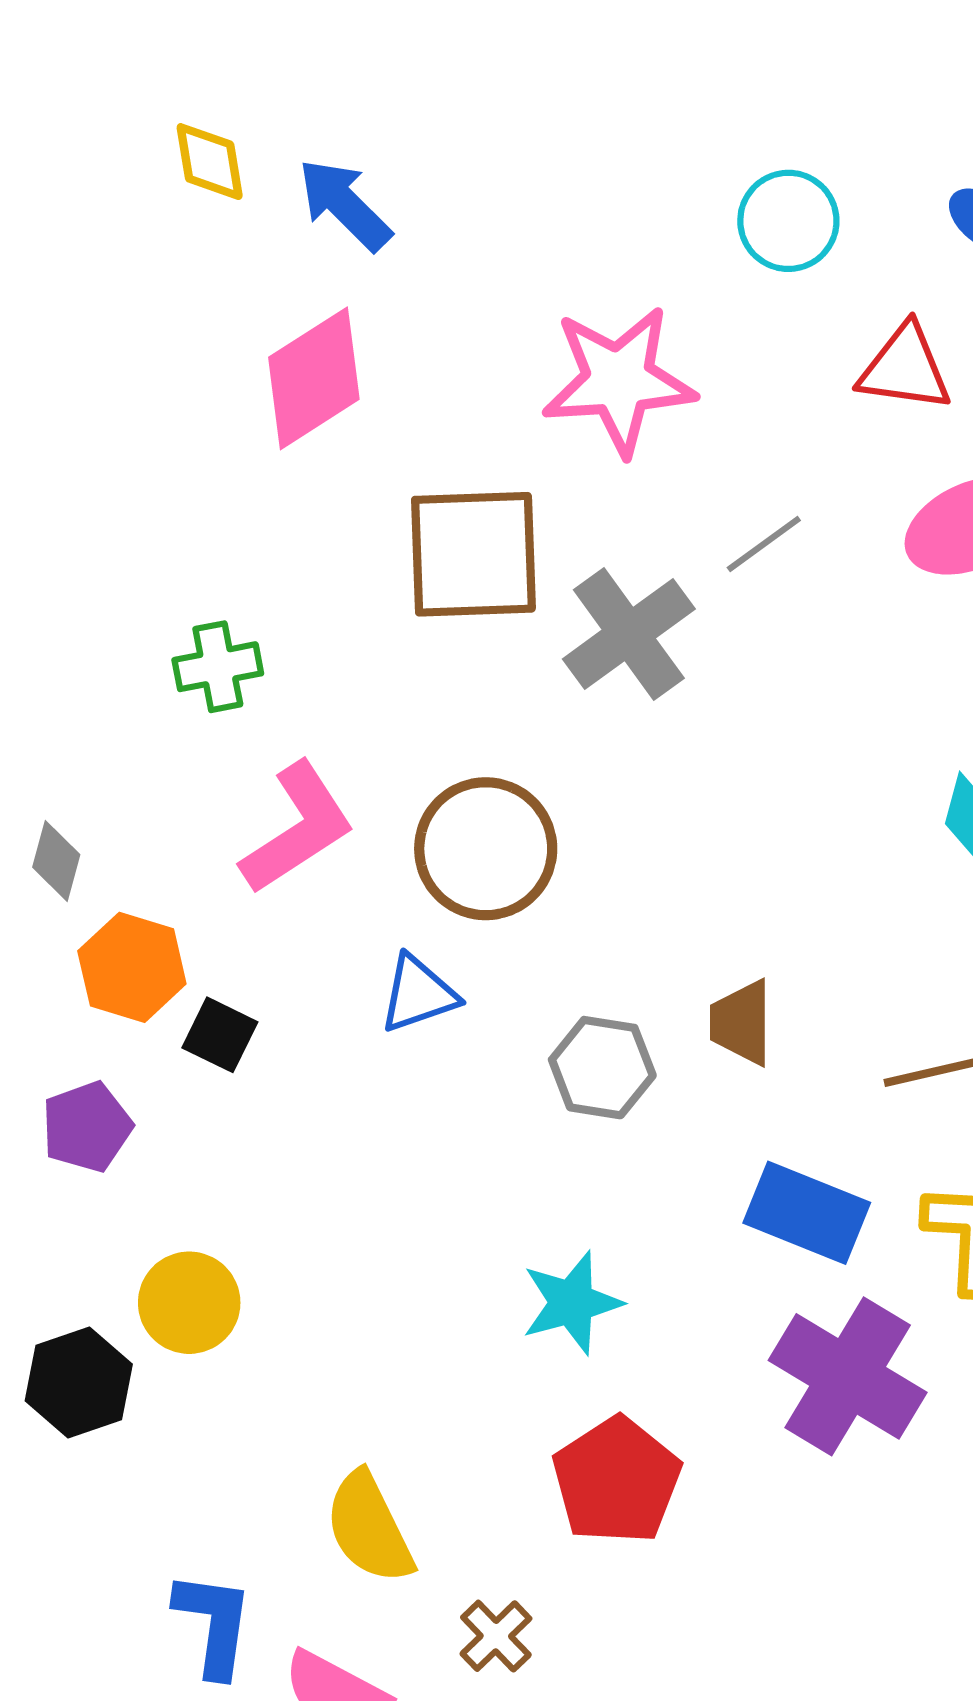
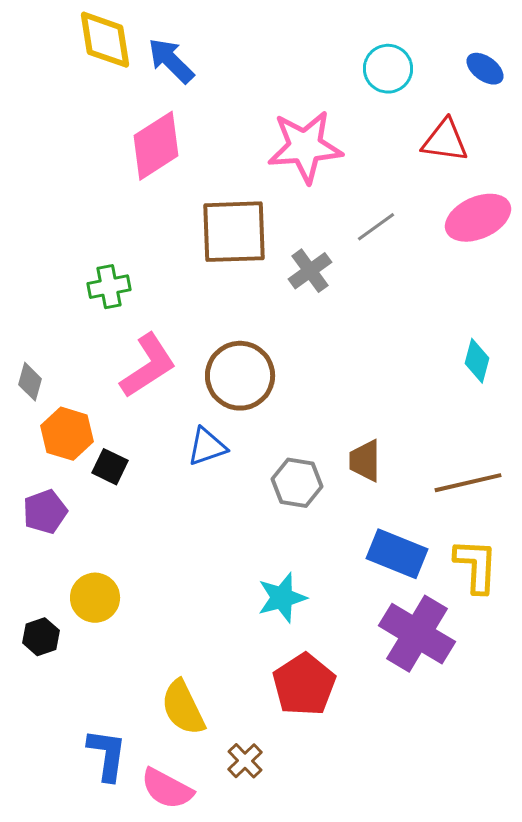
yellow diamond: (210, 162) -> (105, 40), size x1.5
gray cross: (629, 634) -> (310, 271), size x0.7
black hexagon: (79, 1382) -> (41, 637), size x0.7

